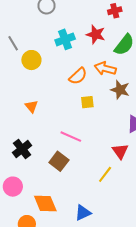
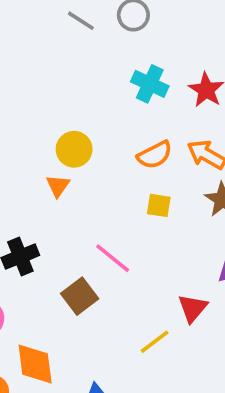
cyan cross: (65, 39) -> (150, 84), turned 30
gray line: (13, 43) -> (81, 21), moved, turned -42
yellow circle: (31, 60) -> (74, 149), moved

